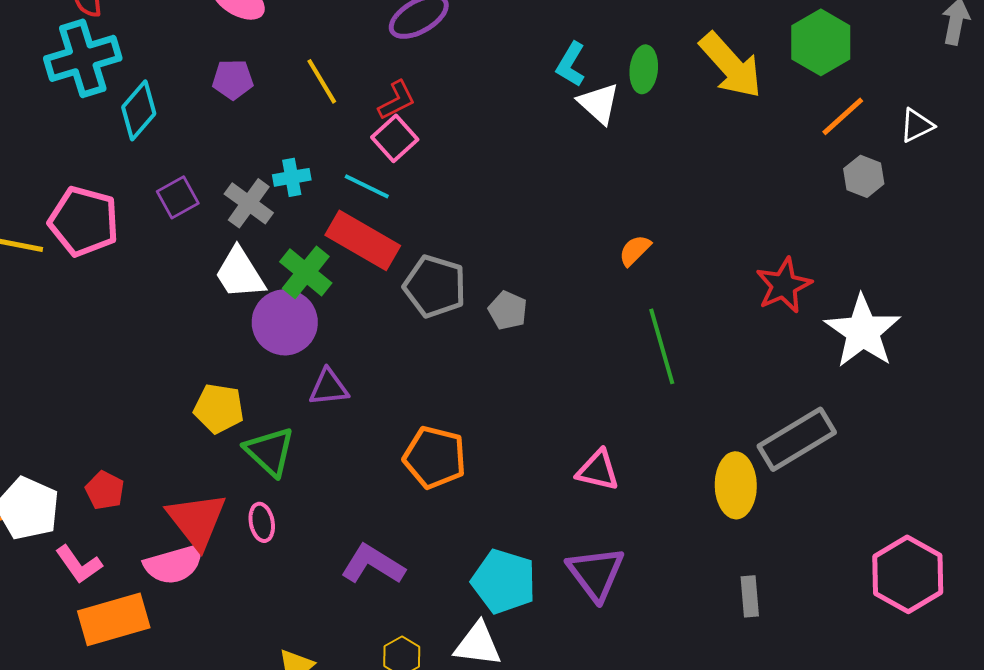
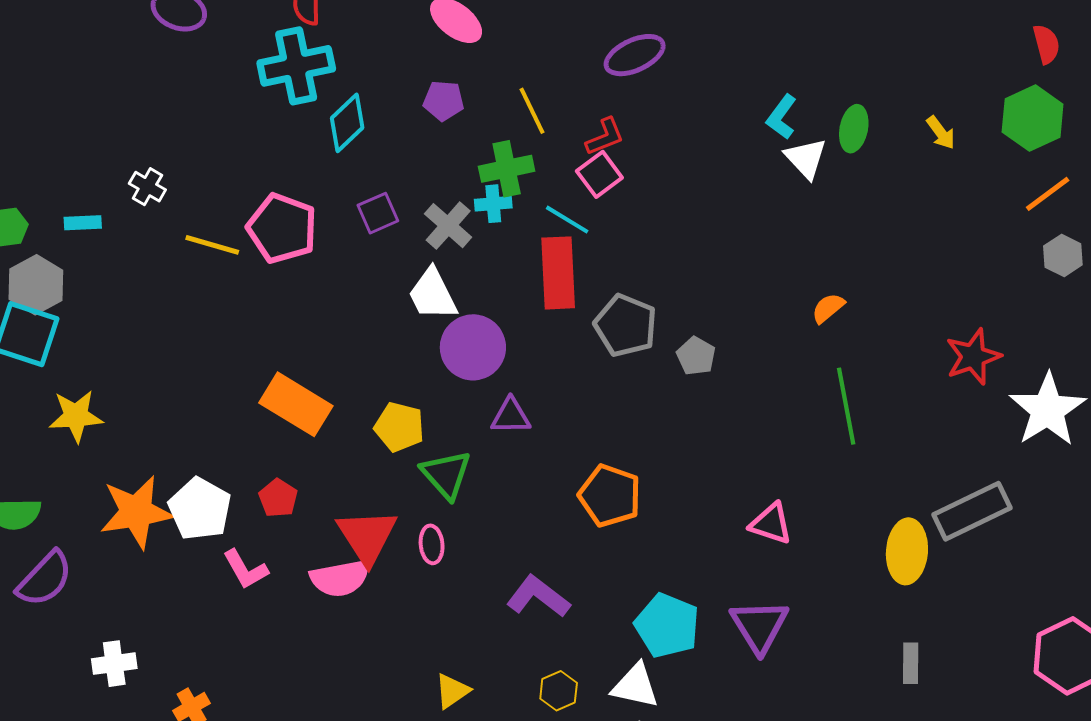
yellow arrow: (731, 65) -> (941, 133), size x0.5
red rectangle: (363, 240) -> (558, 273), turned 52
green cross: (306, 272) -> (507, 169), moved, turned 34
orange rectangle: (114, 619) -> (296, 404), moved, turned 42

